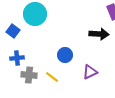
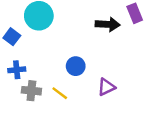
black arrow: (99, 34) -> (108, 24), moved

